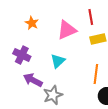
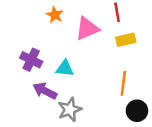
orange star: (32, 23) -> (55, 15), moved
cyan triangle: (58, 61) -> (65, 68), moved, turned 49

